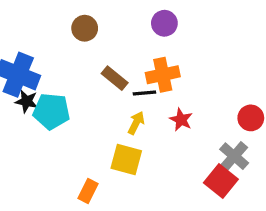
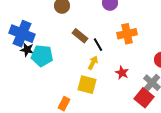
orange cross: (163, 75) -> (127, 34), moved
black line: (144, 93) -> (98, 45), turned 64
red star: (181, 120) -> (122, 73), moved

